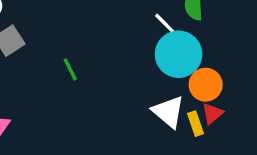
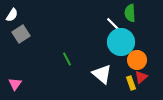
green line: (70, 69) -> (67, 59), moved
white triangle: (168, 112) -> (102, 74), moved

